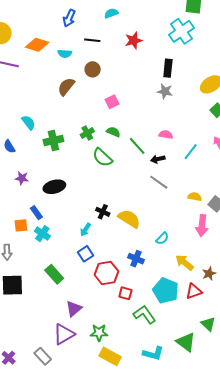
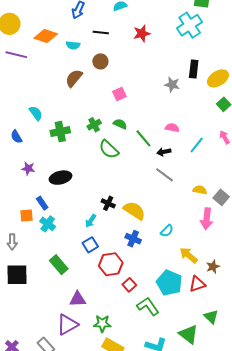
black rectangle: (168, 68) -> (194, 69), moved
blue cross: (136, 259) -> (133, 239), moved
red square: (125, 293) -> (129, 285), turned 32
purple triangle: (74, 309) -> (78, 299), turned 36

